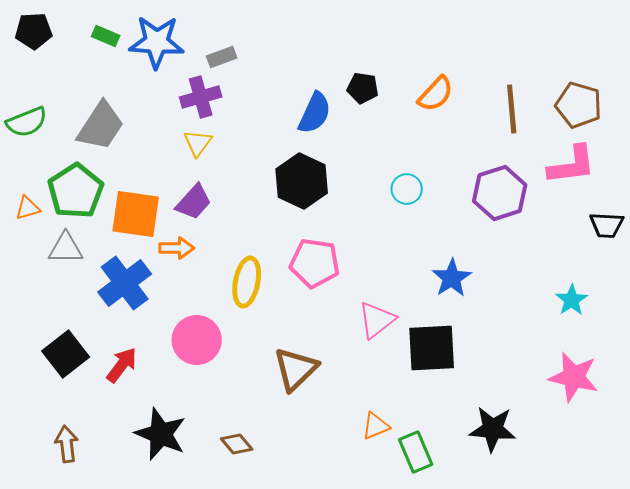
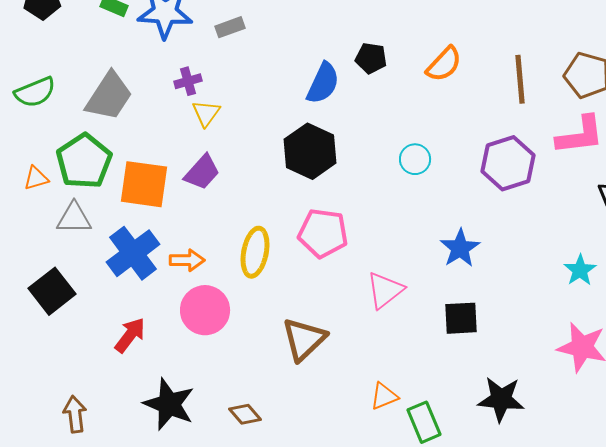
purple cross: (201, 97) -> (188, 81), moved, size x0.7
orange arrow: (177, 248) -> (187, 260), moved
black square: (432, 348) -> (461, 318), moved, size x0.7
black square: (66, 354) -> (52, 291), moved

